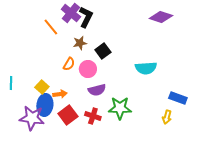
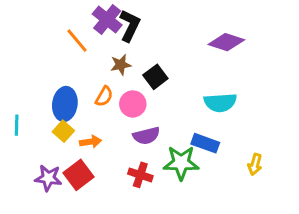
purple diamond: (161, 17) -> (226, 42), moved
blue rectangle: (178, 98) -> (205, 143), moved
blue ellipse: (45, 105) -> (65, 104), moved
red square: (68, 115) -> (78, 175), moved
yellow arrow: (167, 117) -> (255, 164), moved
purple star: (32, 118) -> (48, 178), size x0.7

